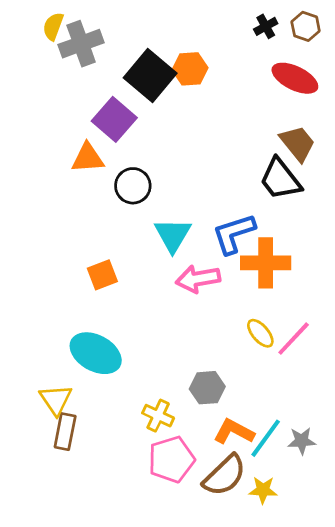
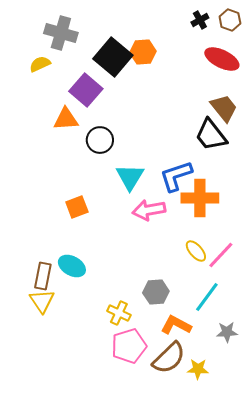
yellow semicircle: (53, 26) -> (40, 64), moved, turned 45
gray cross: (81, 44) -> (61, 33), turned 36
cyan ellipse: (96, 353) -> (72, 266), size x0.7
brown rectangle: (65, 432) -> (43, 276), moved
cyan line: (266, 438) -> (207, 297), moved

